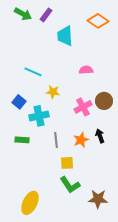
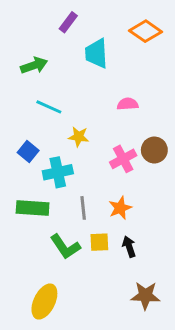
green arrow: (23, 14) -> (34, 65), moved, turned -48
black arrow: (100, 136) -> (129, 247), moved
green rectangle: (22, 140) -> (33, 208), size x1.5
green L-shape: (70, 185) -> (65, 247), moved

